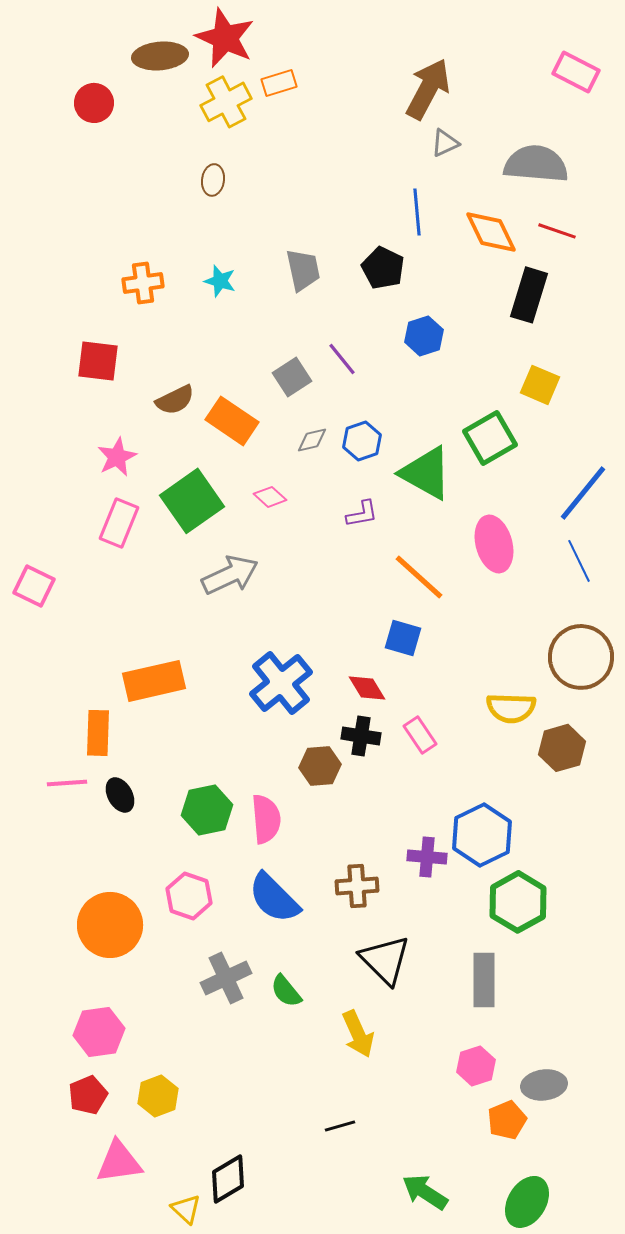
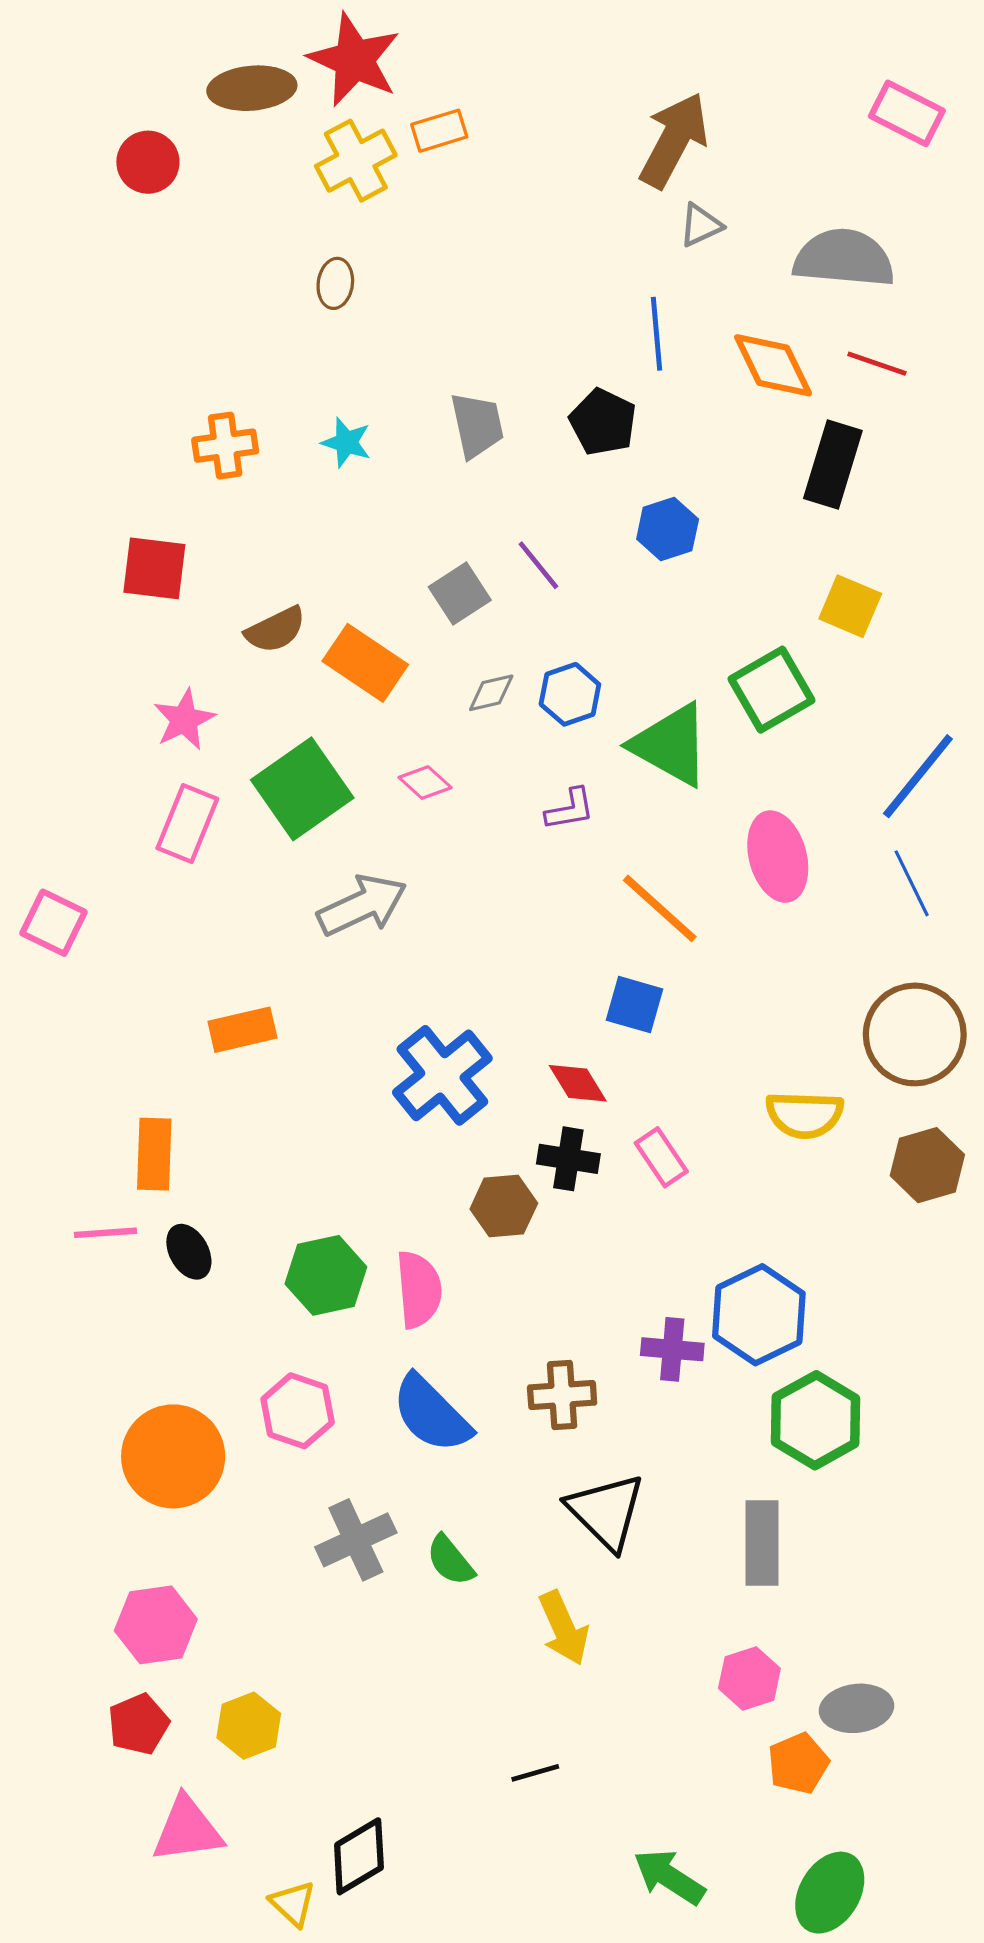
orange rectangle: (154, 681) -> (242, 1030), moved, size x0.7
brown hexagon: (562, 748) -> (927, 1165), moved

